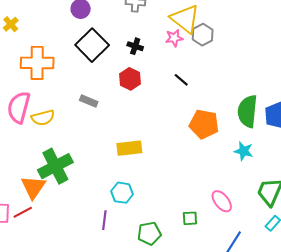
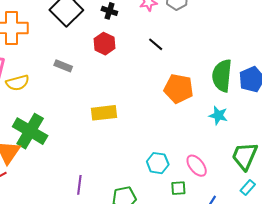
green cross: (55, 166) -> (30, 131), turned -32
cyan hexagon: (122, 193) -> (158, 163), moved
green square: (190, 218) -> (178, 188), moved

